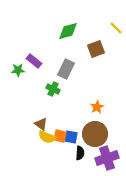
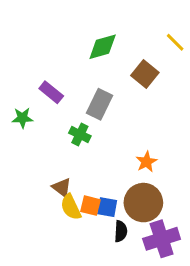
brown square: (96, 49) -> (145, 74), turned -30
green star: (18, 70) -> (22, 118), moved
yellow semicircle: (47, 137) -> (71, 207), turned 42

